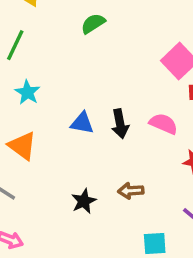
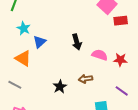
blue triangle: (82, 123) -> (40, 42), moved, turned -48
pink semicircle: (163, 124) -> (100, 55), moved

